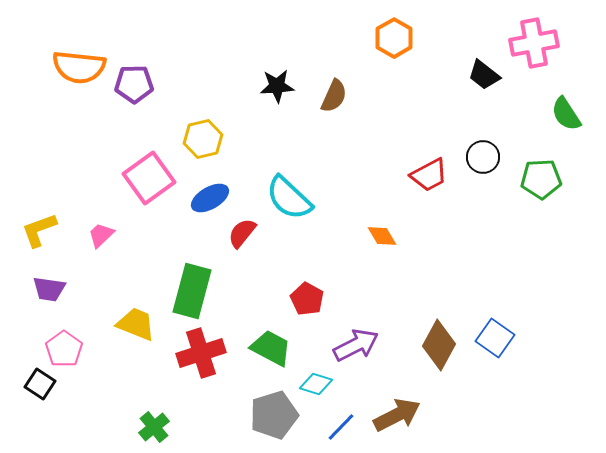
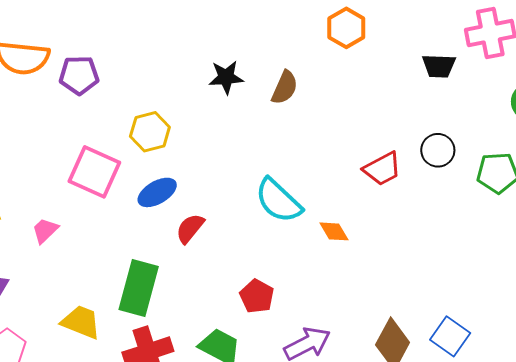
black trapezoid: (484, 75) -> (439, 66), turned -36
pink square: (149, 178) -> (94, 172), turned -30
cyan semicircle: (289, 198) -> (278, 201), moved

